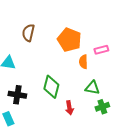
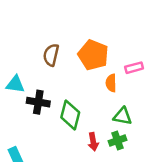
brown semicircle: (28, 33) -> (51, 55), moved
black cross: (17, 95) -> (38, 102), moved
green cross: (102, 107) -> (117, 140), moved

